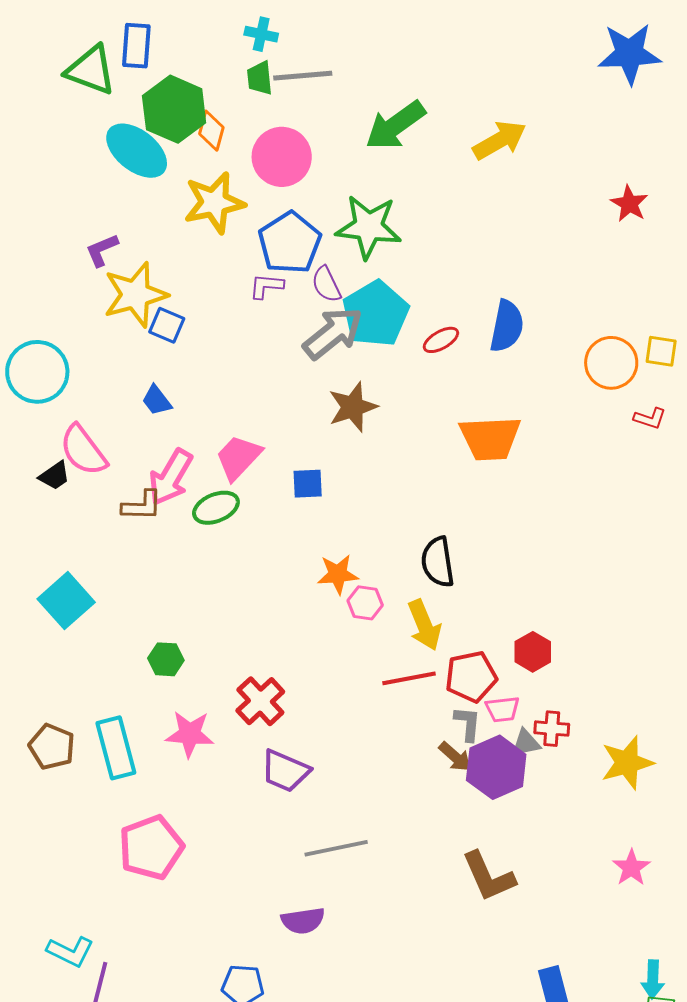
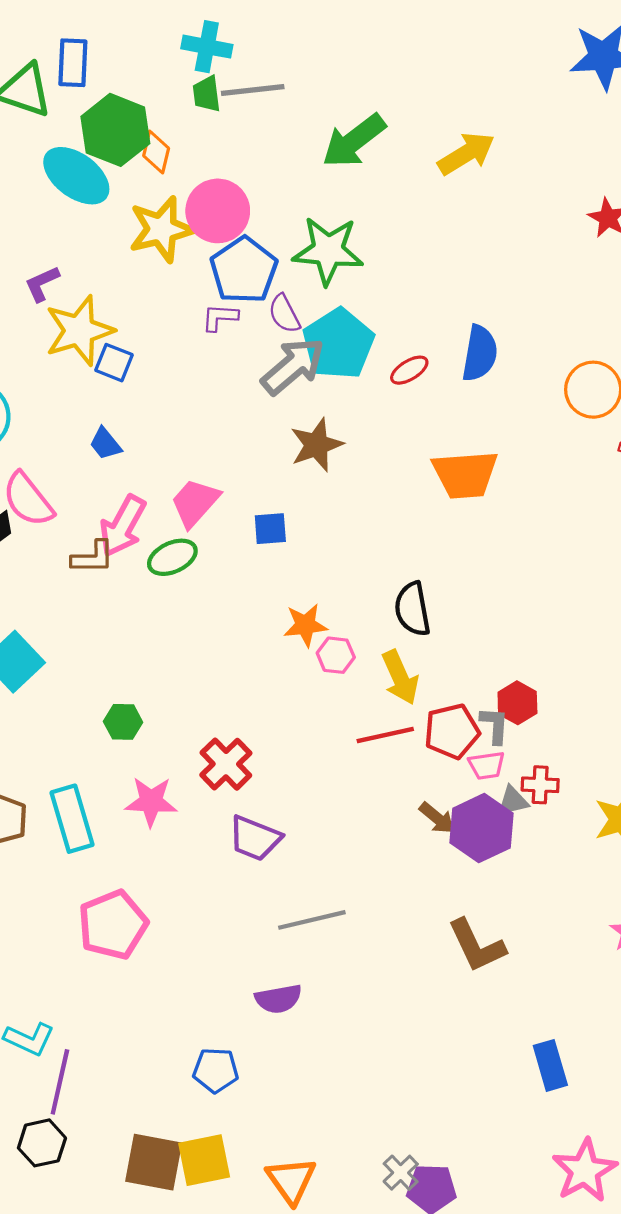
cyan cross: (261, 34) -> (207, 47), size x1.4
pink circle: (282, 157) -> (218, 211), moved
gray L-shape: (468, 724) -> (495, 725), moved

